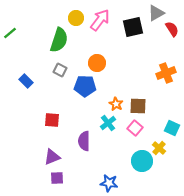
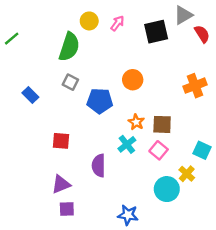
pink arrow: (100, 20) -> (117, 23), size x0.6
orange circle: (97, 63) -> (133, 80), moved

